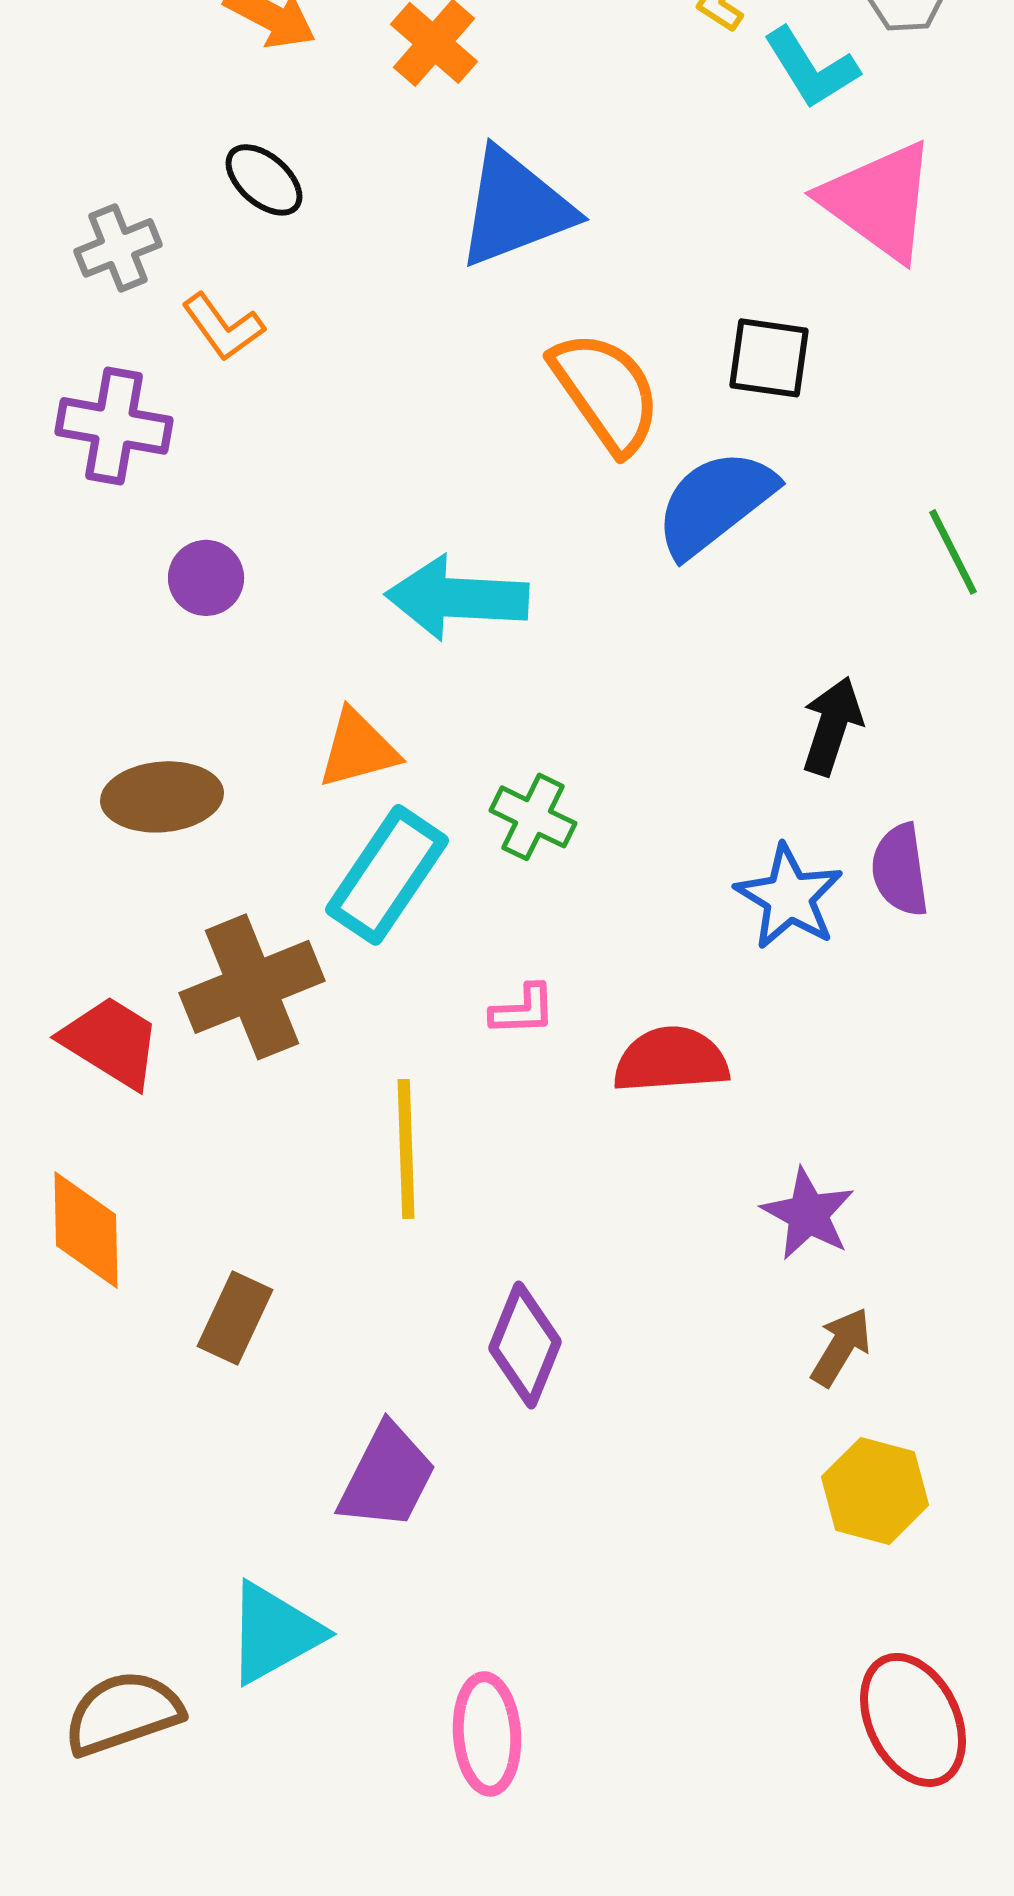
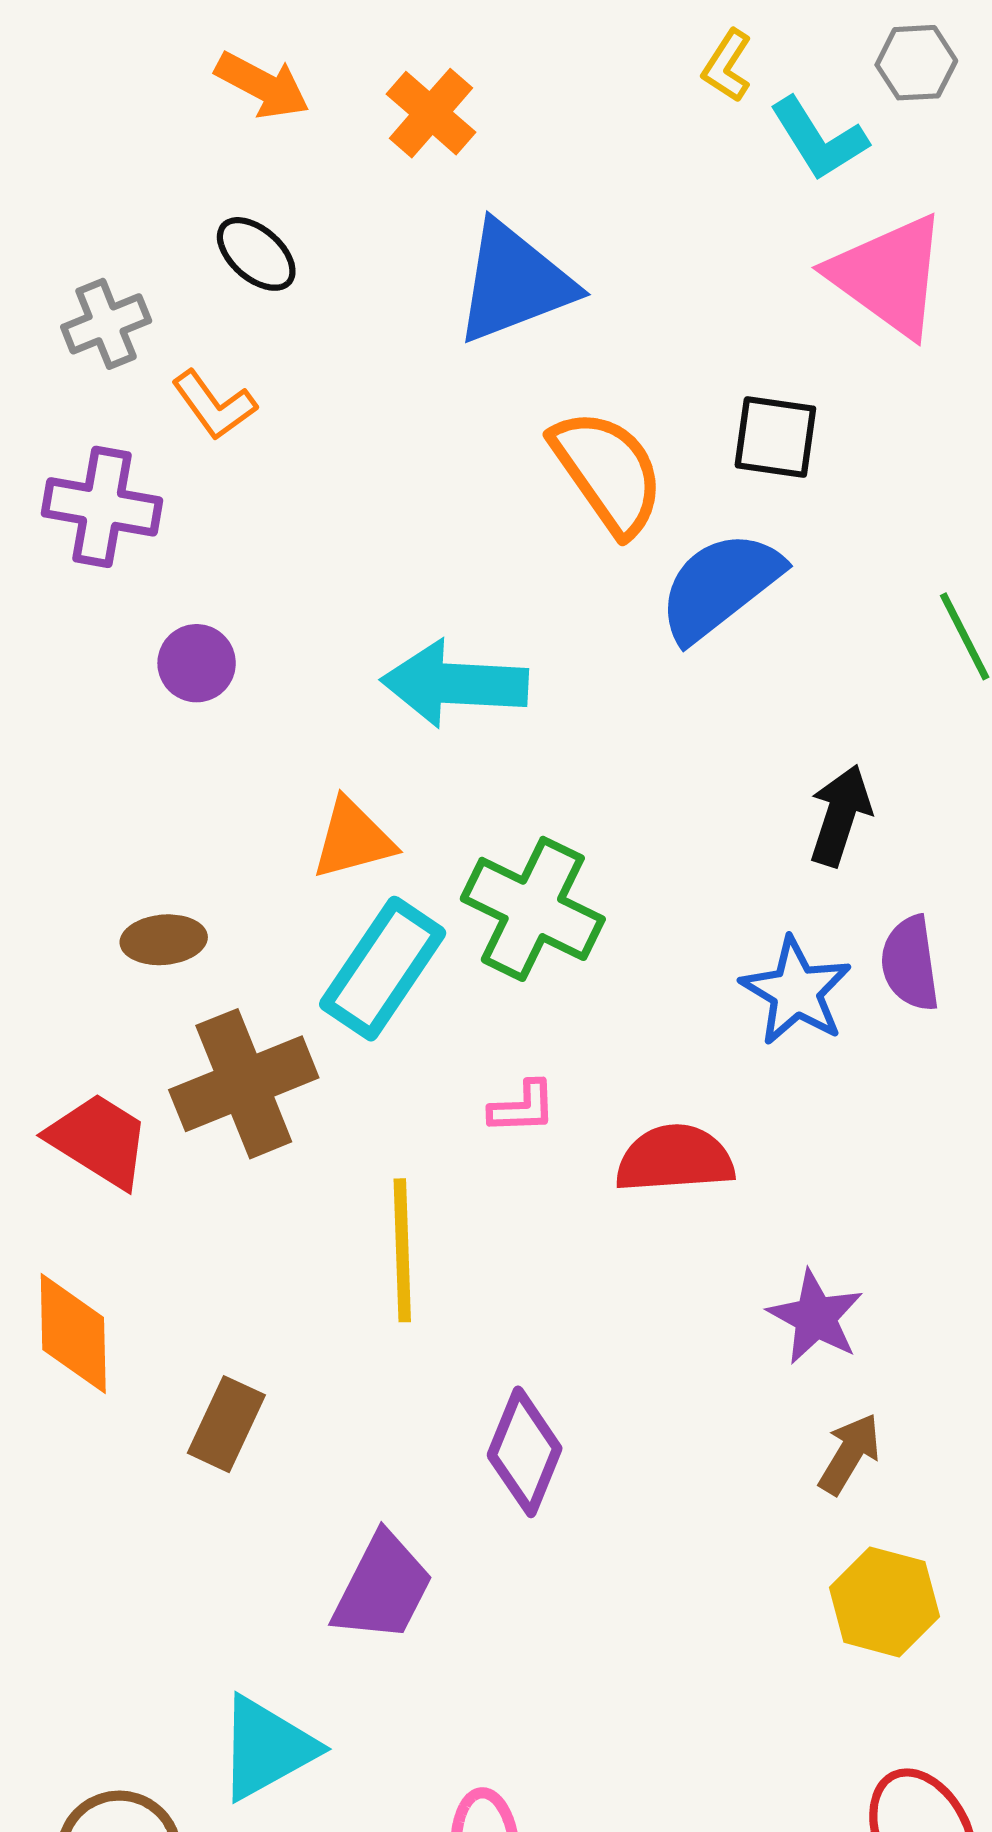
brown ellipse: (162, 797) -> (164, 940), moved, size x0.7
green cross: (533, 817) -> (533, 909), size x1.6

